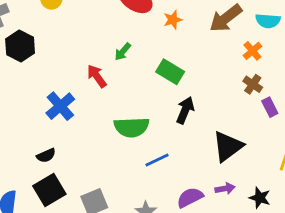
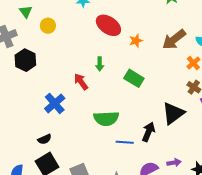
green arrow: (123, 52) -> (100, 64), turned -40
black arrow: (185, 110) -> (148, 132), moved
black triangle: (228, 146) -> (173, 113), moved
blue line: (157, 160) -> (125, 142), turned 30

